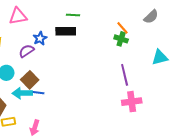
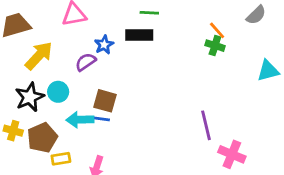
purple line: (125, 75) -> (206, 125), moved
brown square: (30, 80) -> (105, 101), moved, turned -30
pink cross: (132, 102) -> (232, 154), moved, turned 30

